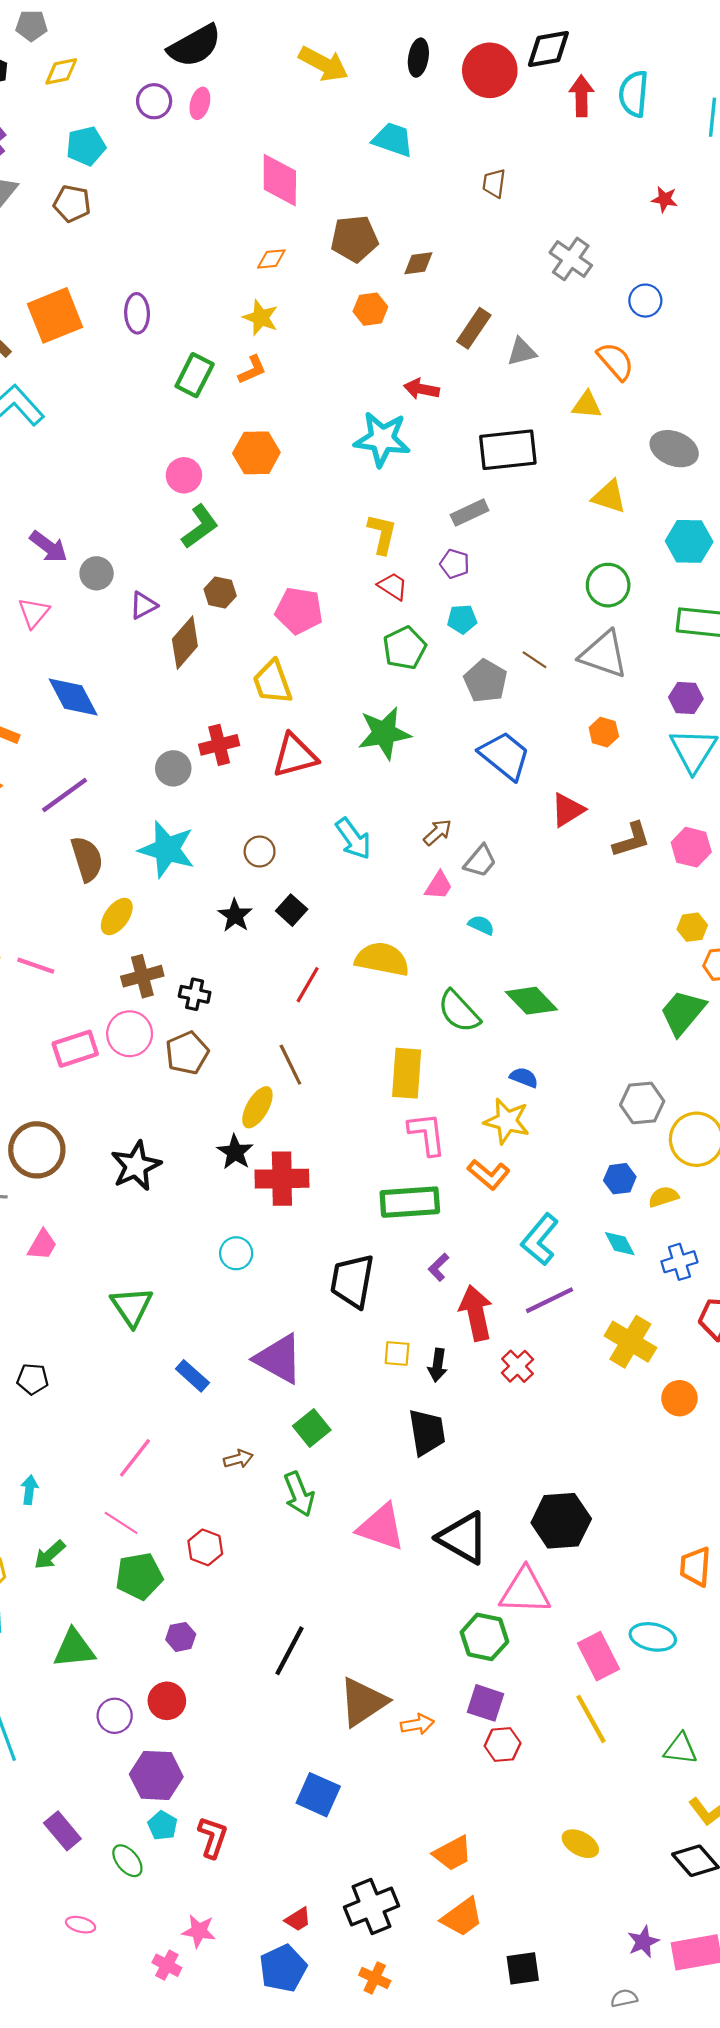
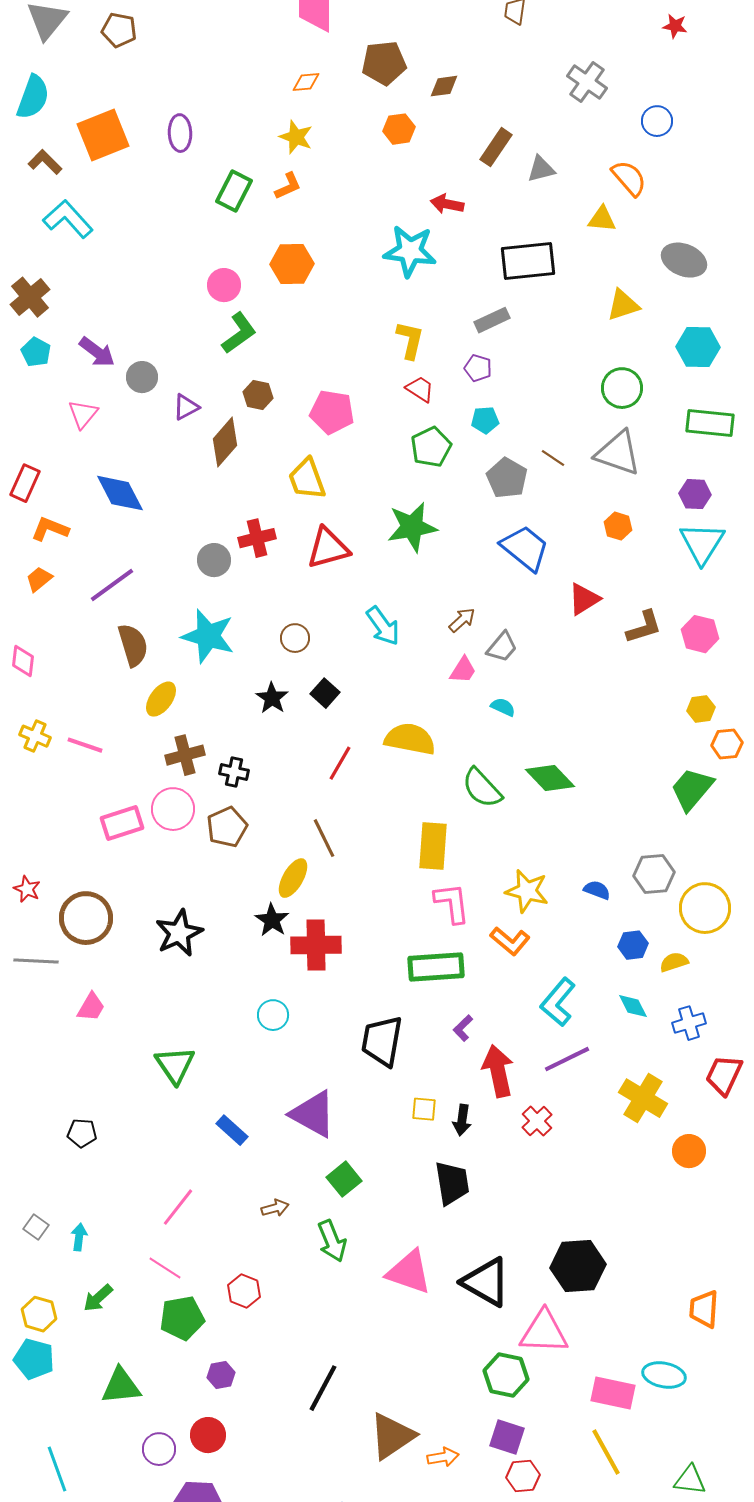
yellow triangle: (609, 497) -> (623, 305), turned -36
blue semicircle: (524, 1077) -> (597, 890), moved
pink rectangle: (598, 1656) -> (613, 1393), turned -51

